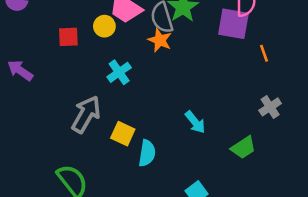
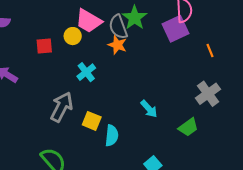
purple square: (233, 24) -> (175, 29), turned -32
orange line: (264, 53) -> (210, 50), moved
gray cross: (270, 107) -> (208, 94), size x1.4

